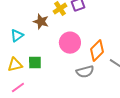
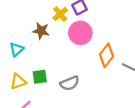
pink circle: (70, 43) -> (80, 33), moved
gray semicircle: (85, 72) -> (70, 83), moved

